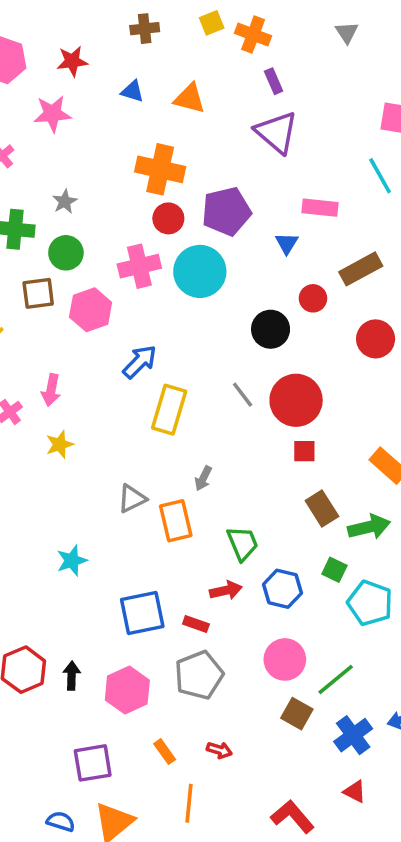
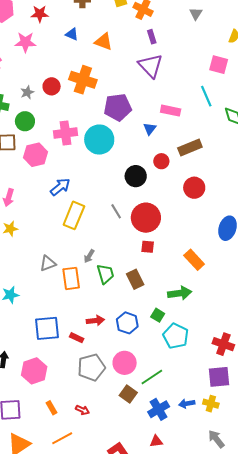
red circle: (168, 218) -> (52, 86), moved
brown rectangle: (322, 509) -> (135, 279), moved
green trapezoid: (243, 543) -> (105, 274), moved
gray pentagon: (199, 675) -> (91, 367), moved
red triangle: (355, 792) -> (156, 441), turned -40
orange line: (189, 803) -> (62, 438), turned 50

